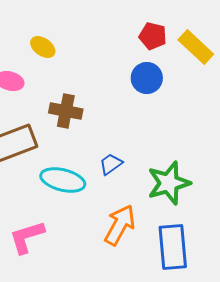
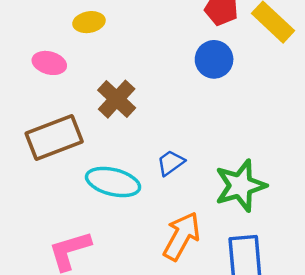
yellow ellipse: (43, 47) -> (89, 22), turned -45
brown cross: (66, 111) -> (117, 99), turned 32

